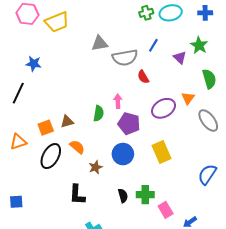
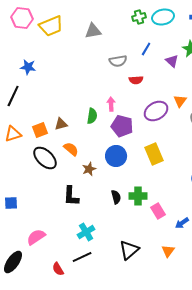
gray triangle: (100, 43) -> (93, 31), moved
gray semicircle: (125, 58) -> (118, 61), size x0.7
red semicircle: (143, 77) -> (136, 80), turned -64
orange triangle: (18, 142) -> (13, 134), moved
black ellipse: (51, 156) -> (45, 158), turned -75

